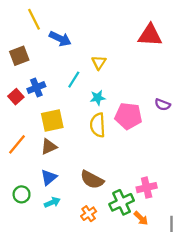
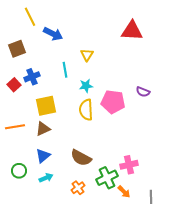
cyan line: (74, 80) -> (65, 70), turned -42
orange line: (17, 144) -> (15, 127), turned 42

